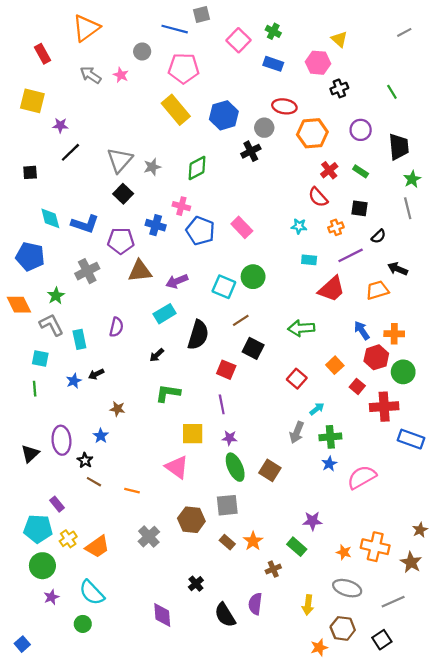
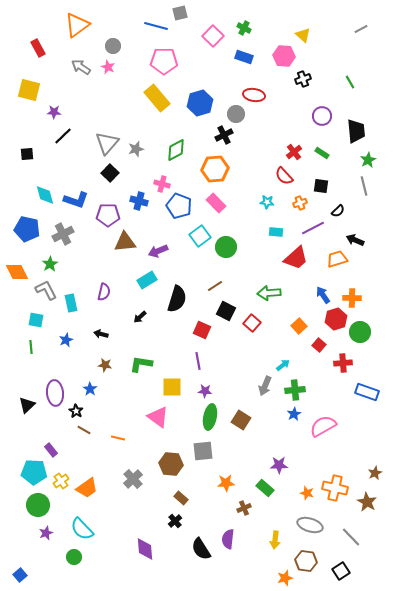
gray circle: (142, 51) -> (113, 46), moved
orange hexagon: (312, 133) -> (215, 169), moved
gray cross: (87, 271) -> (63, 234), moved
cyan square: (224, 287) -> (200, 236), moved, turned 30
black arrow: (96, 374) -> (101, 334), moved, turned 40
red square: (297, 379) -> (252, 323), moved
green L-shape: (168, 393) -> (141, 364), moved
red cross: (384, 407) -> (343, 363), size x0.7
green ellipse: (235, 467) -> (210, 417), turned 35
orange star: (253, 541) -> (226, 483), turned 30
brown rectangle: (227, 542) -> (181, 498), moved
gray line: (393, 602) -> (351, 537), turned 70

